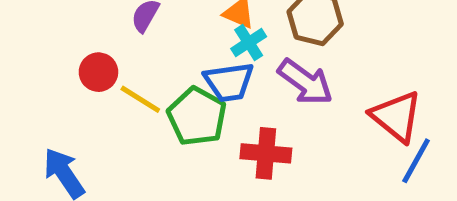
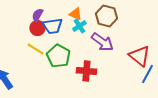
red circle: (98, 72) -> (37, 28), moved
blue trapezoid: (229, 82) -> (52, 26), moved

